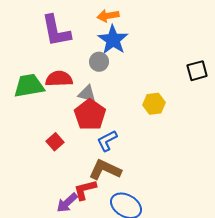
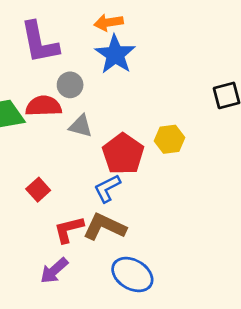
gray circle: (99, 62) -> (70, 85), moved
red pentagon: (90, 115) -> (123, 154), moved
red L-shape: (85, 190) -> (69, 229), moved

